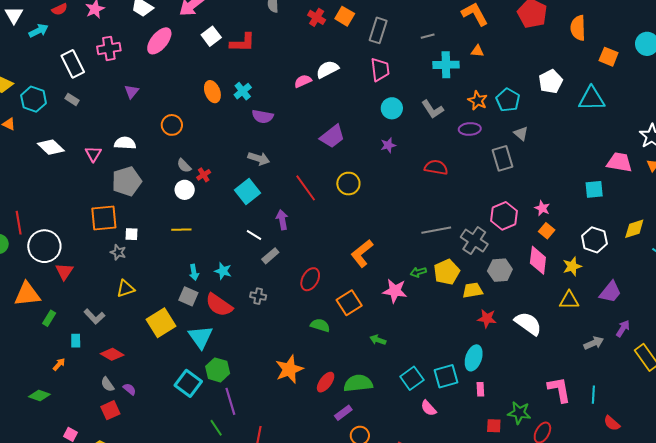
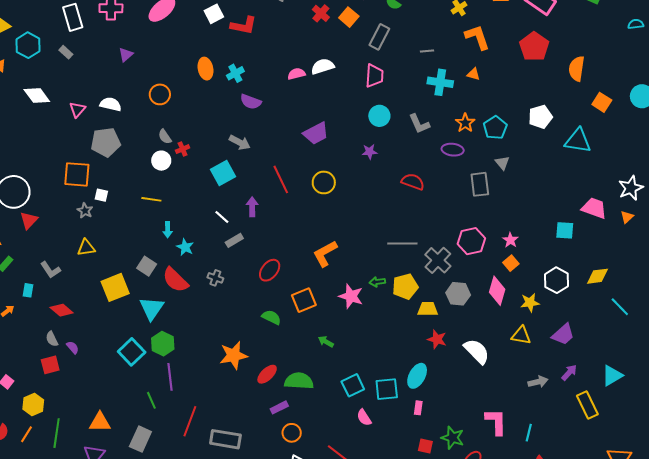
cyan arrow: (194, 272) -> (168, 230), moved

